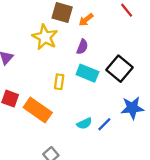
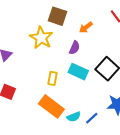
orange arrow: (86, 20) -> (86, 27), moved
orange rectangle: (38, 110) -> (51, 106), moved

